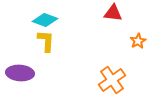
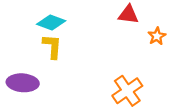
orange star: (138, 41) -> (157, 36), moved

